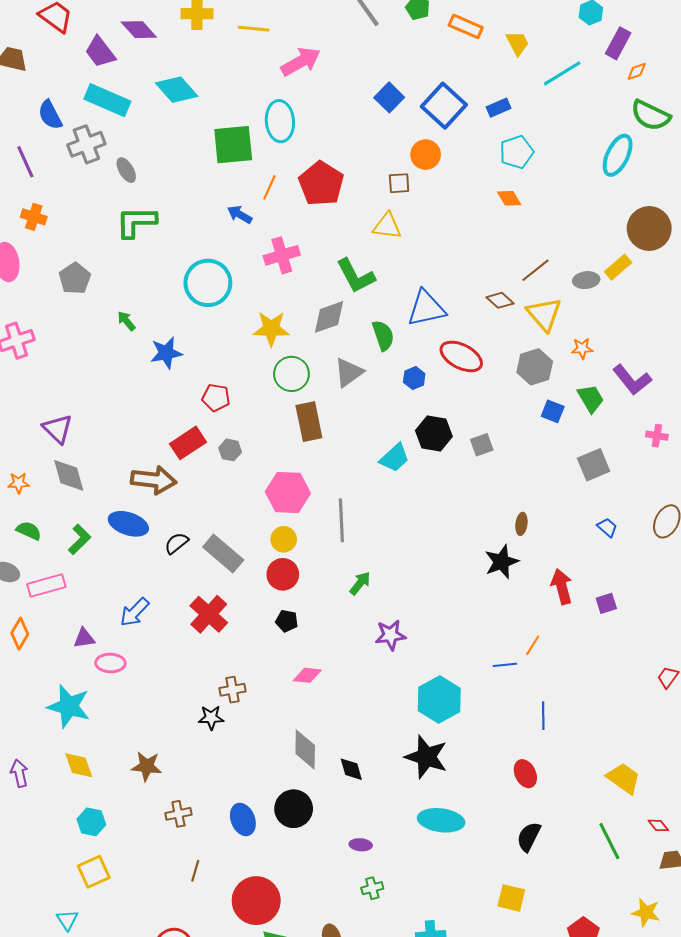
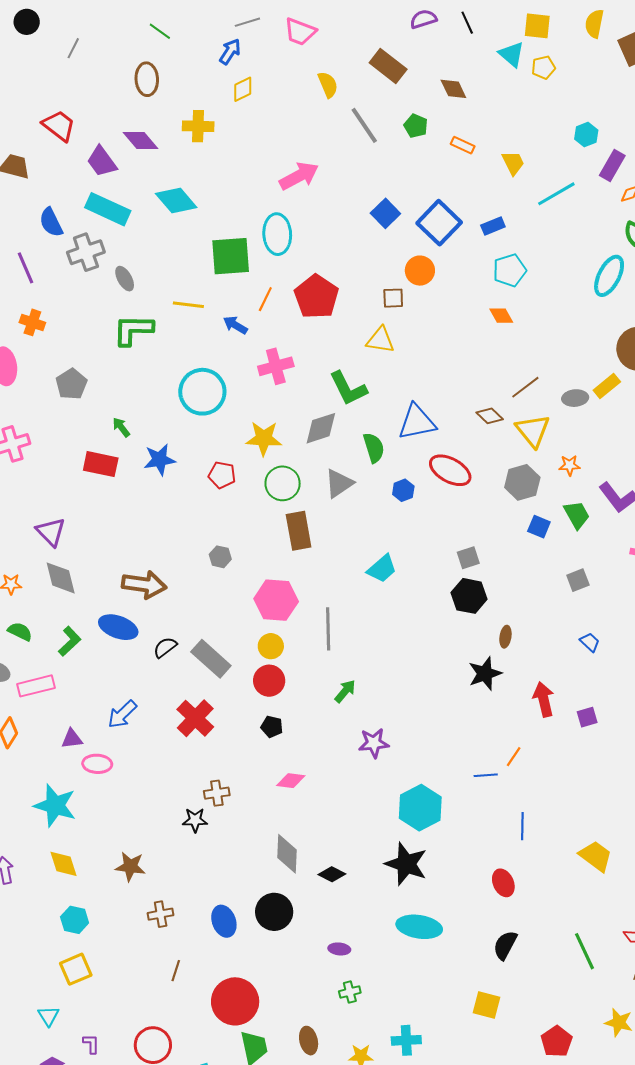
orange rectangle: (466, 26) -> (463, 145), size x0.7
yellow line: (254, 29) -> (188, 305), moved
red pentagon: (216, 398) -> (222, 475), moved
black hexagon: (434, 433) -> (469, 596), moved
red rectangle: (188, 443) -> (101, 464), moved, turned 44
gray square: (594, 465) -> (578, 580), size x0.7
black diamond: (351, 769) -> (332, 874), turned -48
yellow trapezoid: (624, 778) -> (596, 856), moved

